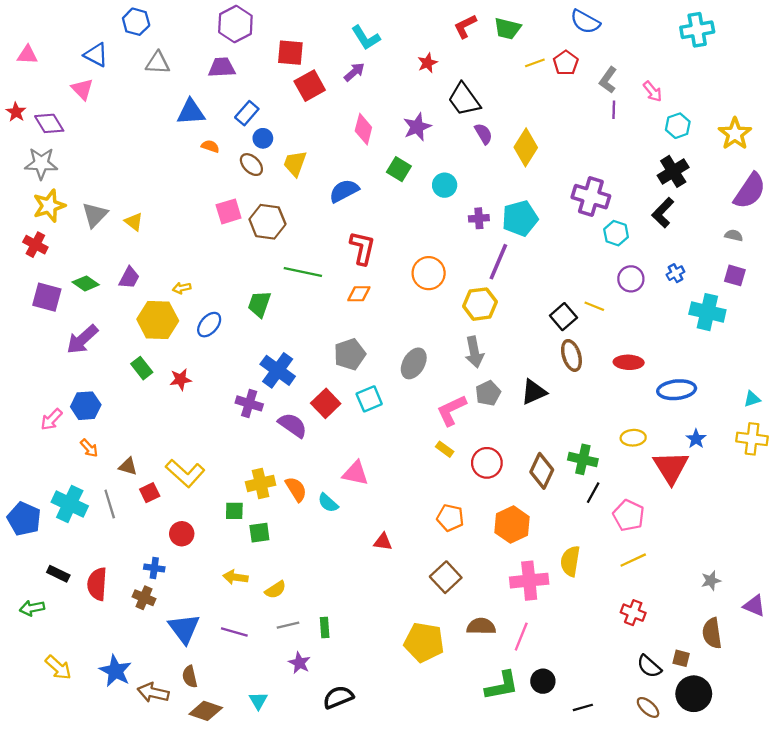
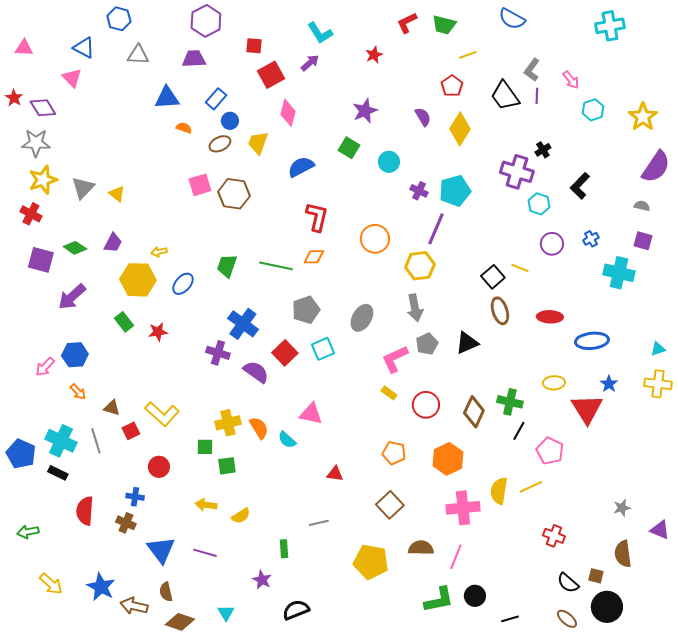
red square: (290, 53) -> (254, 46), size x0.7
red pentagon: (566, 63) -> (452, 86), moved
black trapezoid: (464, 99) -> (505, 96), moved
pink diamond: (363, 129) -> (288, 113), moved
brown ellipse: (251, 165) -> (220, 144), turned -70
black cross: (673, 171) -> (543, 150), moved, size x0.6
purple cross: (479, 218) -> (419, 191), turned 30
green line: (303, 272) -> (276, 266), moved
yellow line: (633, 560) -> (531, 487), moved
black rectangle: (58, 574) -> (58, 473), moved
gray line: (288, 625) -> (319, 523), moved

